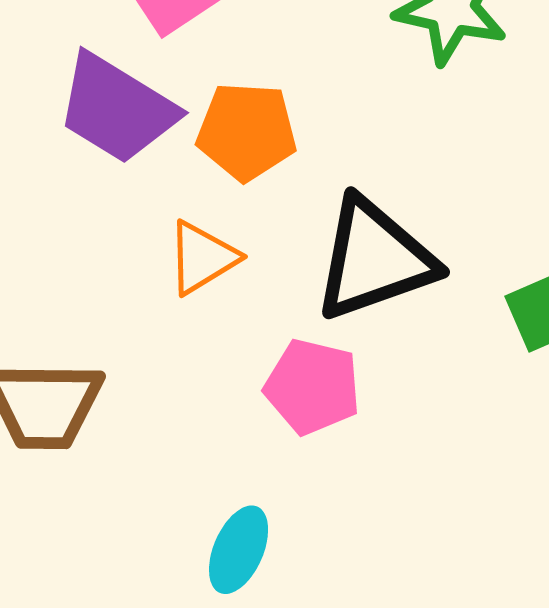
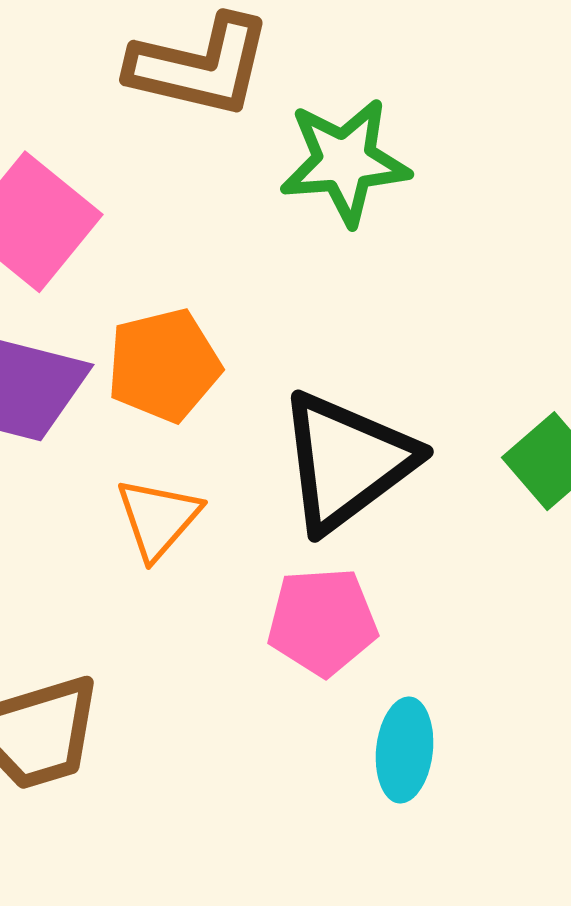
cyan ellipse: (239, 550) -> (405, 750), moved

